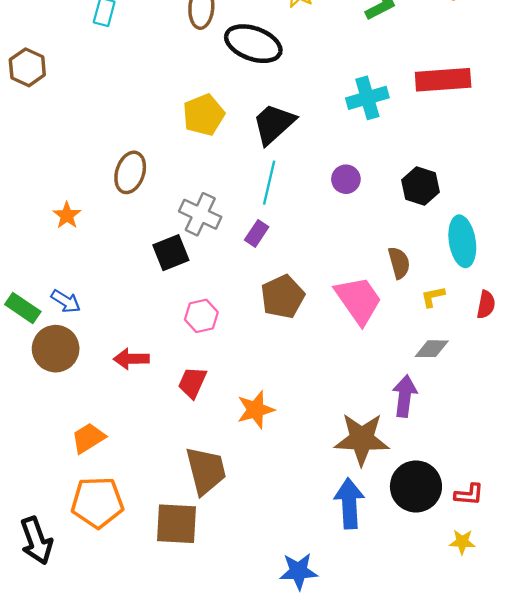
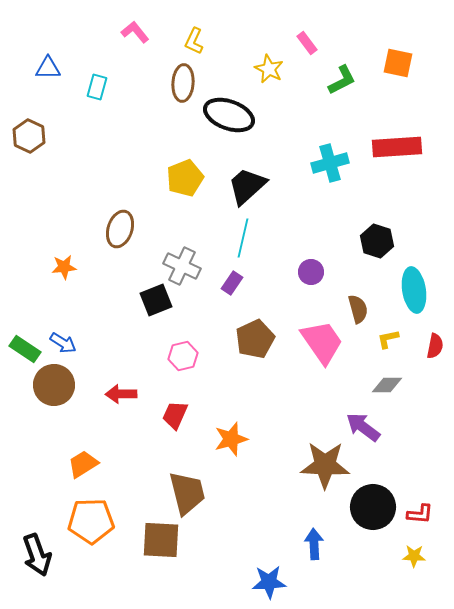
purple circle: (346, 179) -> (311, 272), moved
orange star: (67, 215) -> (64, 267), turned 30
purple arrow: (405, 396) -> (363, 427), turned -60
blue arrow: (349, 503) -> (314, 544), moved, size x0.7

